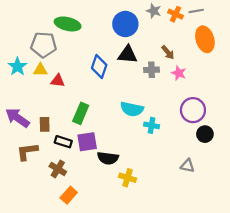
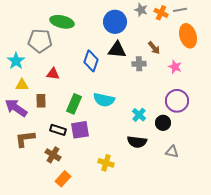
yellow triangle: (40, 70) -> (22, 85), moved
pink star: (179, 73) -> (175, 67), moved
cyan semicircle: (132, 109) -> (104, 100), moved
brown rectangle: (45, 124) -> (41, 101), moved
cyan cross: (152, 125) -> (139, 115), turned 32
black circle: (205, 134) -> (163, 123), moved
black semicircle: (108, 158) -> (137, 142), moved
yellow cross: (128, 178) -> (106, 163), moved

